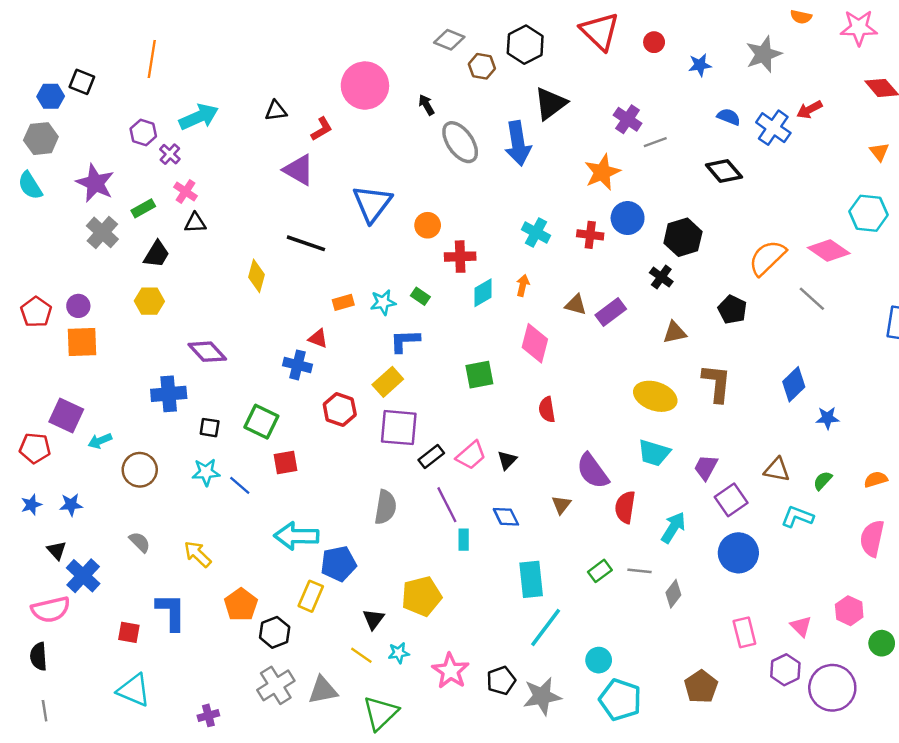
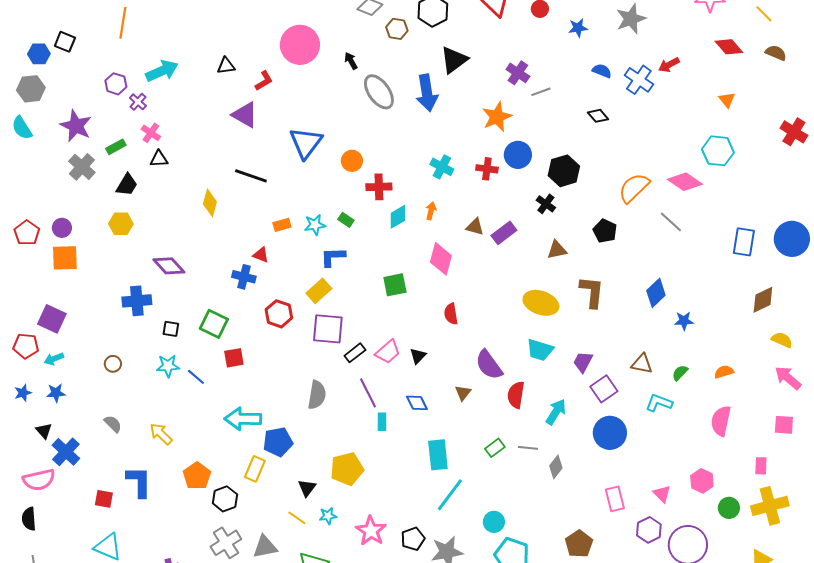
black diamond: (724, 171) -> (598, 116), size x0.7
cyan arrow: (100, 441) -> (54, 359), moved
brown circle: (140, 470) -> (113, 364), size x0.6

